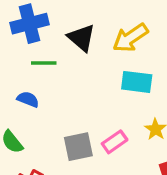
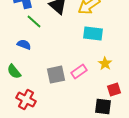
green line: (44, 63) -> (34, 22), turned 42

